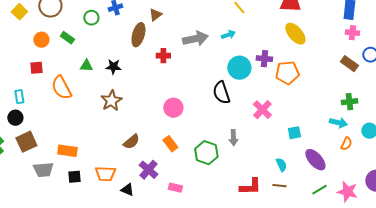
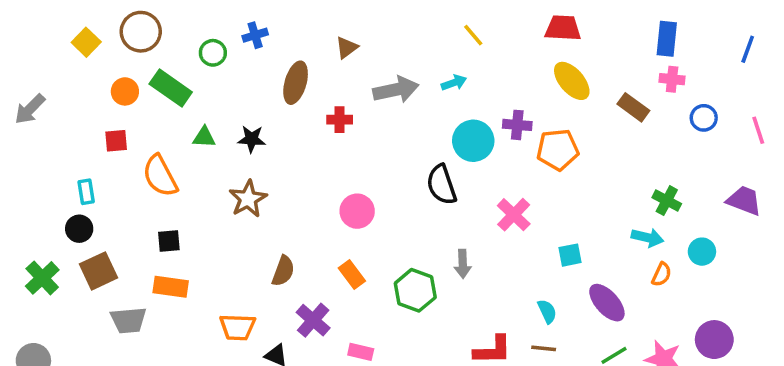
brown triangle: (155, 15) -> (347, 47), moved
green rectangle: (67, 38) -> (171, 88), size x1.6
brown rectangle: (349, 64) -> (633, 107), moved
green cross: (349, 102) -> (667, 201), turned 35
brown semicircle: (131, 142) -> (283, 271), turned -30
black square: (74, 177) -> (169, 241), moved

